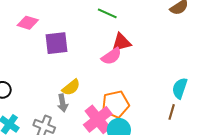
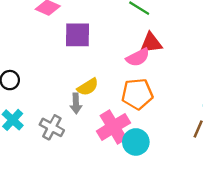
orange pentagon: (116, 104) -> (137, 94), moved

